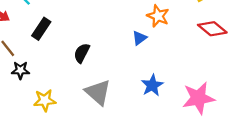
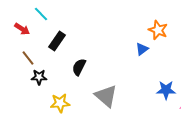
black semicircle: (82, 53) -> (79, 67), moved
blue star: (152, 85) -> (166, 90), moved, turned 30

